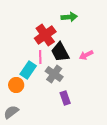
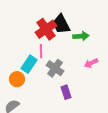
green arrow: (69, 17) -> (81, 36), moved
black trapezoid: (60, 52) -> (61, 24), moved
pink arrow: (86, 55) -> (91, 63), moved

